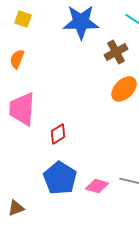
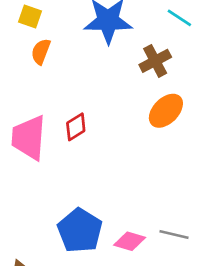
orange semicircle: (17, 59) -> (41, 52), moved
red diamond: (58, 134) -> (76, 127), moved

